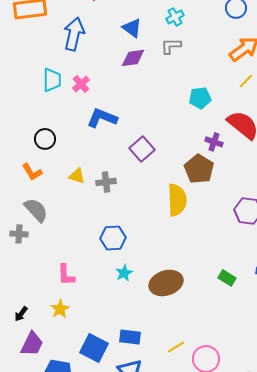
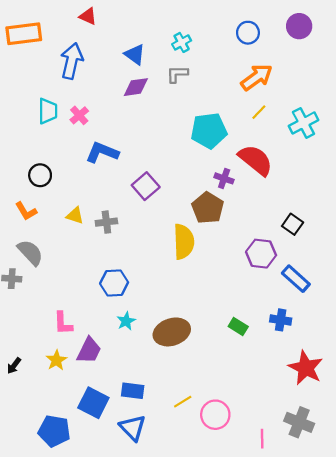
cyan pentagon: (200, 98) -> (209, 131), size x1.5
purple trapezoid: (32, 344) -> (89, 350), moved

